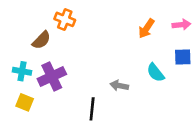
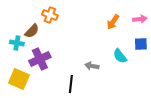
cyan cross: (22, 71) -> (17, 43), moved
yellow square: (25, 102) -> (19, 79), size x1.5

